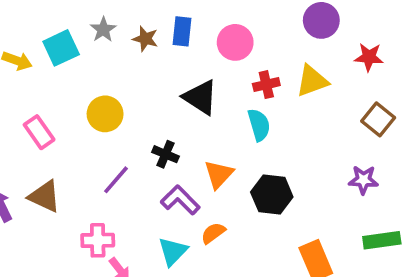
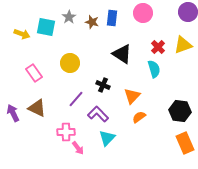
pink circle: (235, 42) -> (143, 13), moved
cyan square: (61, 48) -> (46, 27), turned 36
red cross: (266, 85) -> (158, 47), turned -32
black hexagon: (272, 195) -> (180, 111), moved
purple L-shape: (180, 200) -> (98, 114), moved
orange semicircle: (213, 233) -> (139, 117), moved

